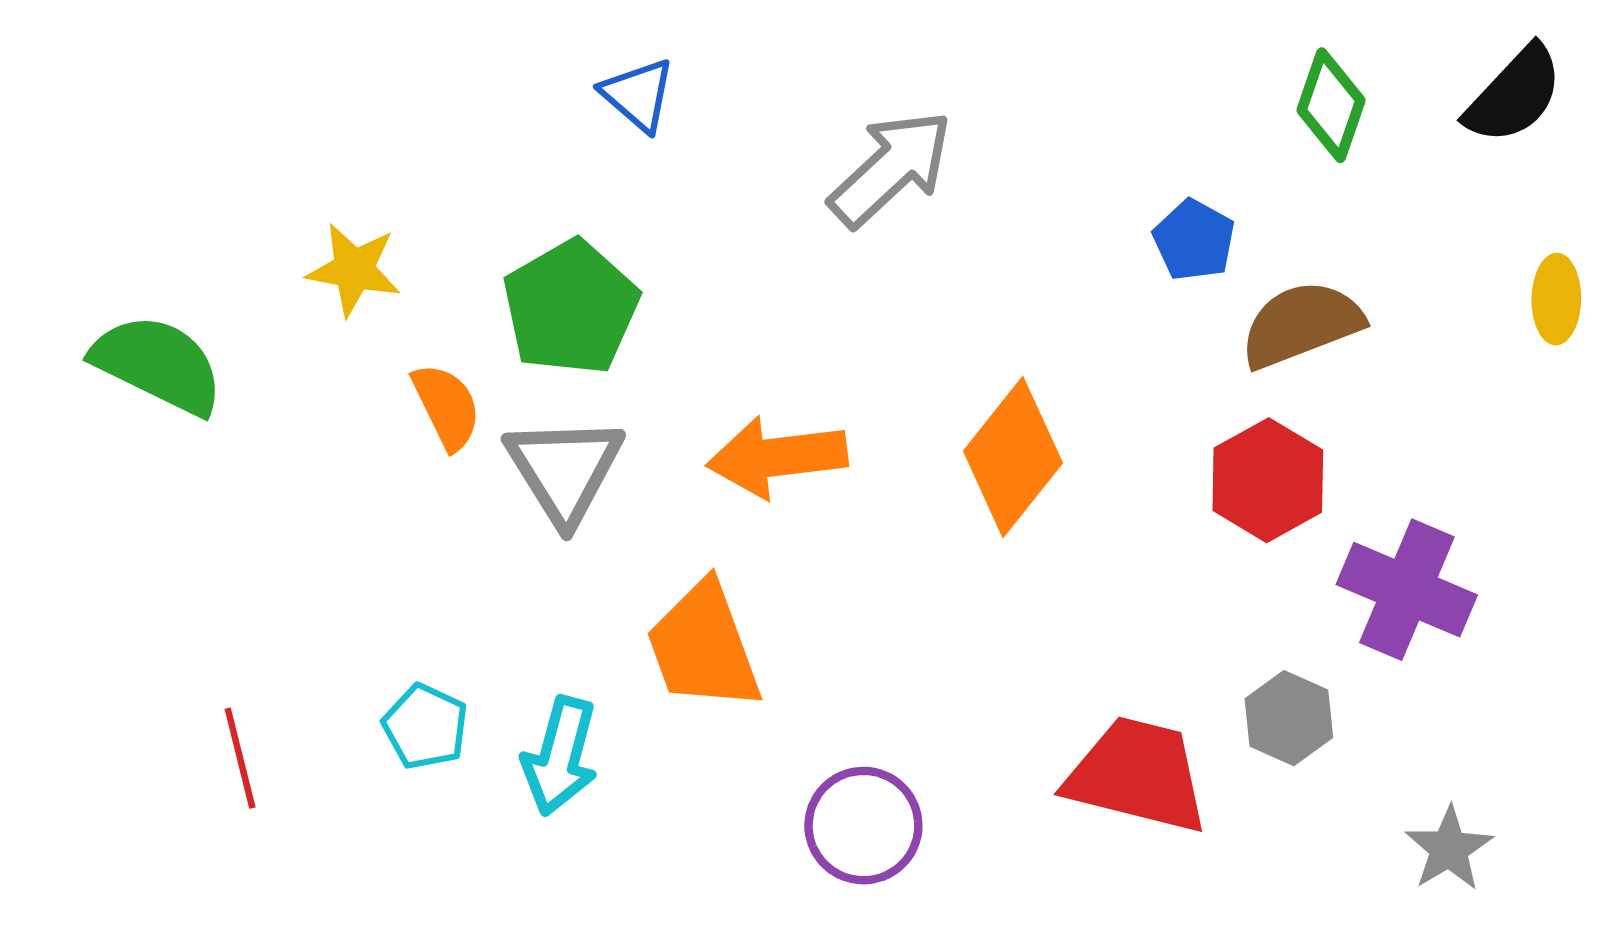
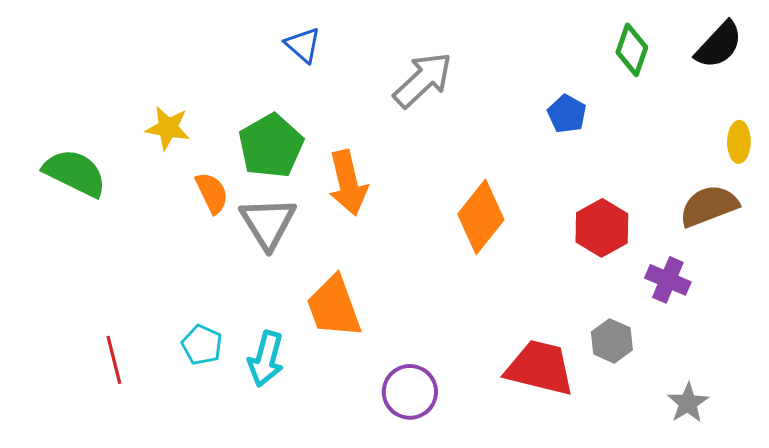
brown semicircle: (1301, 324) -> (709, 206), moved
orange arrow: (777, 457) -> (348, 183), moved, turned -96
purple cross: (1407, 590) -> (668, 280), size x0.7

